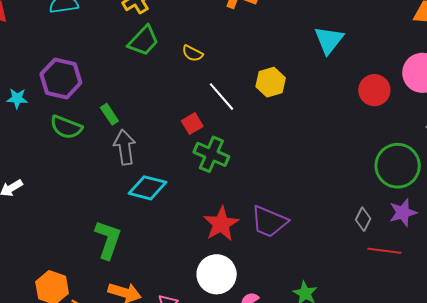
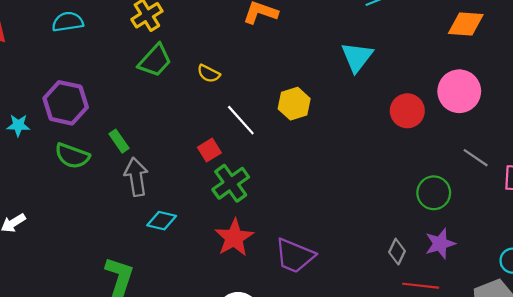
green cross: (211, 154) -> (231, 183), turned 32
green circle: (398, 166) -> (434, 193), size x0.7
cyan diamond: (148, 188) -> (162, 221), size x0.7
red star: (221, 224) -> (234, 238), moved

